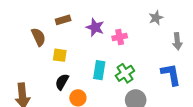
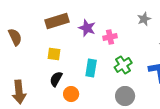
brown rectangle: (63, 20) -> (57, 21), size x1.6
brown semicircle: (38, 37) -> (15, 37), moved
green cross: (125, 73) -> (123, 65), moved

